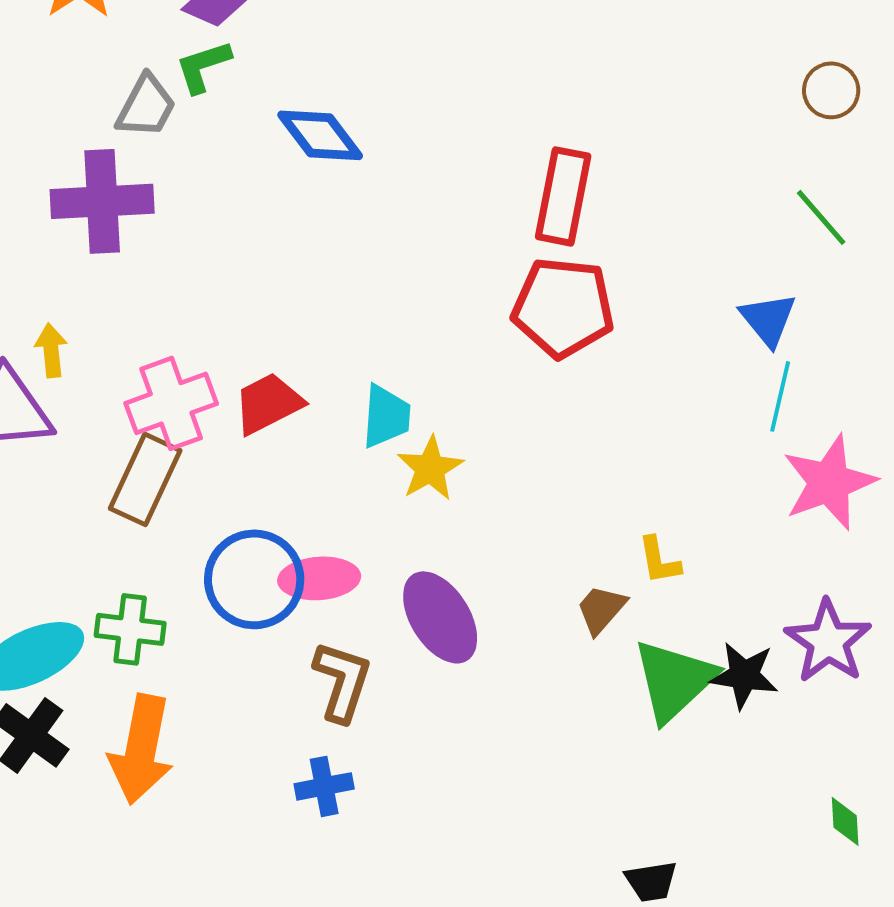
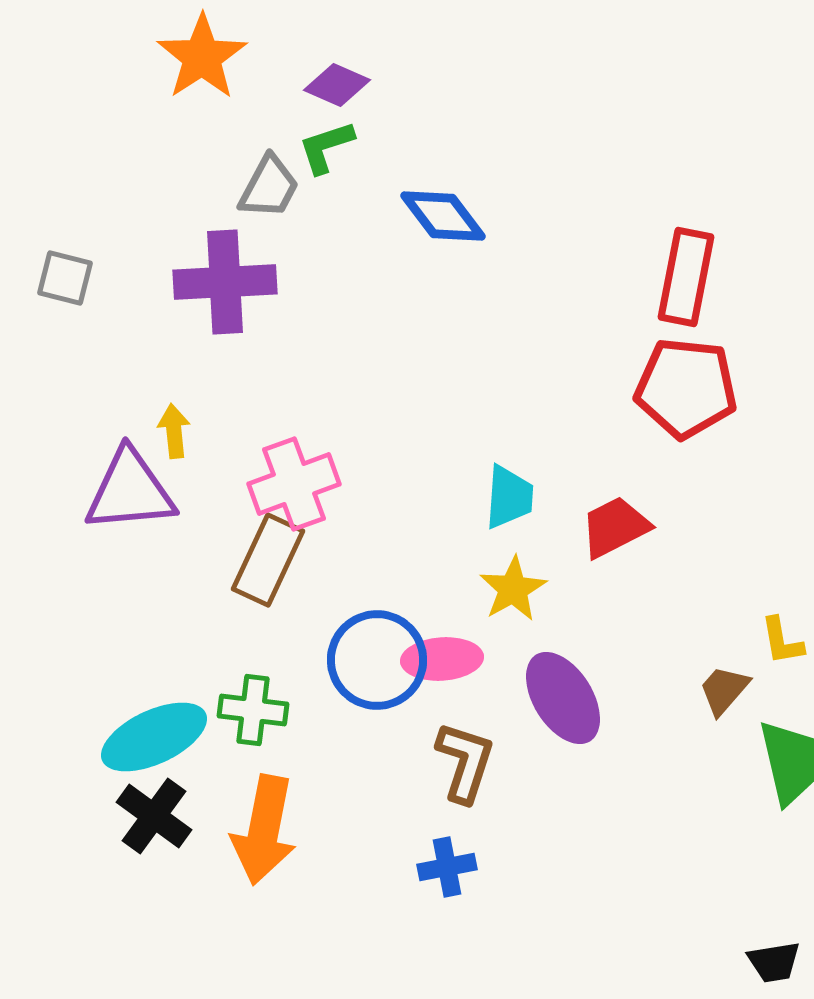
red trapezoid: (268, 403) -> (615, 527), moved
yellow star: (430, 468) -> (513, 589), moved

